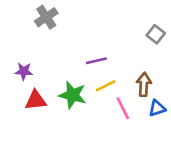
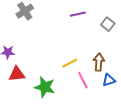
purple line: (96, 61) -> (78, 14), moved
green star: (73, 95) -> (45, 87), moved

